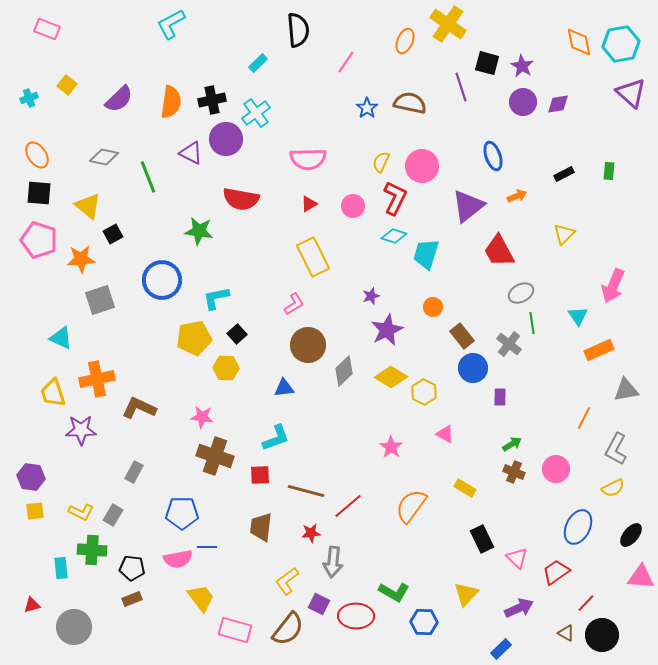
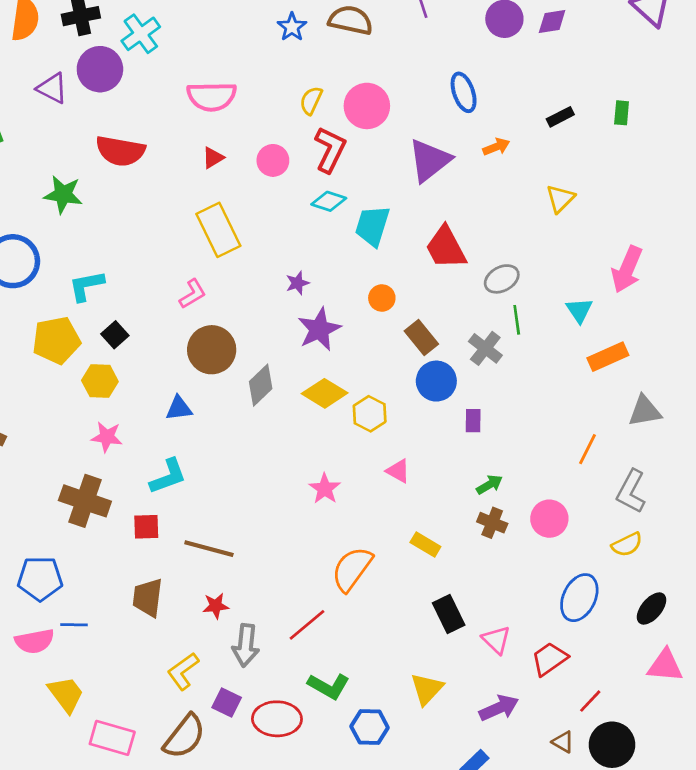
red trapezoid: (499, 251) -> (446, 248), moved
pink star: (202, 417) -> (107, 437), moved
red line: (348, 506) -> (307, 625), moved

